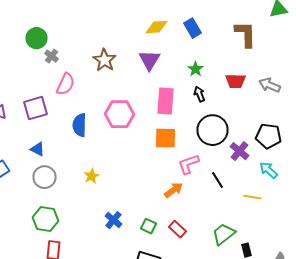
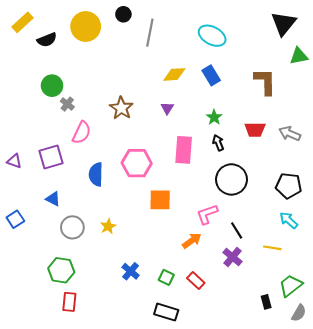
purple triangle: (150, 60) -> (167, 108), size x0.6
orange square: (166, 138) -> (160, 200), moved
purple cross: (240, 151) -> (233, 257), moved
gray circle: (44, 177) -> (72, 227), moved
green trapezoid: (224, 234) -> (291, 286), moved

